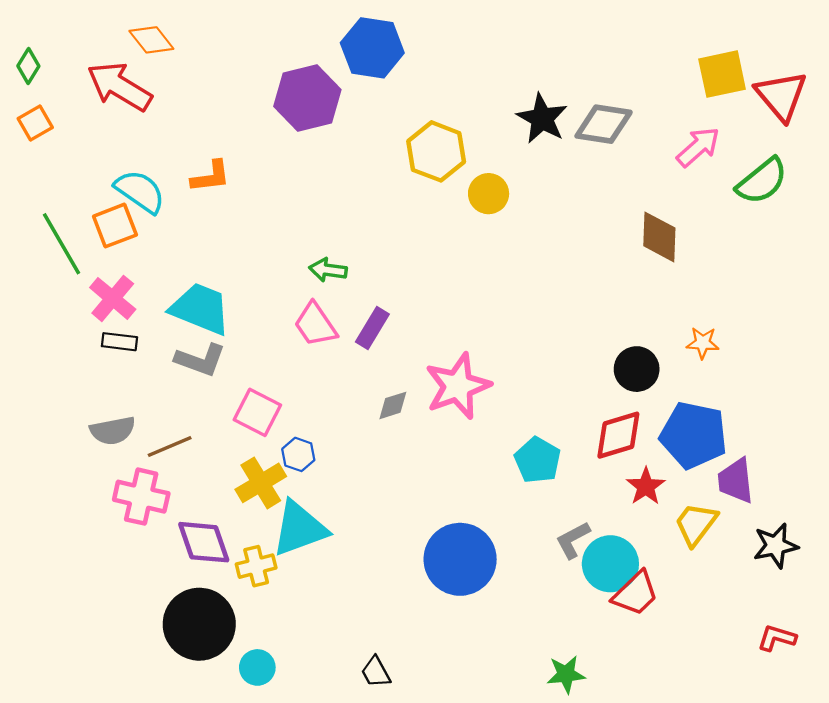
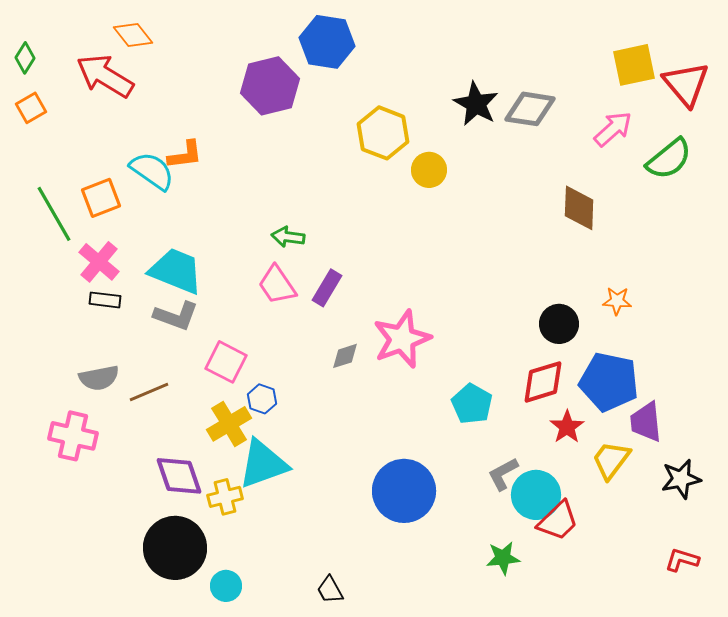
cyan semicircle: (140, 191) -> (152, 171), moved
pink cross: (141, 497) -> (73, 436), moved
green star: (566, 674) -> (503, 558), moved

